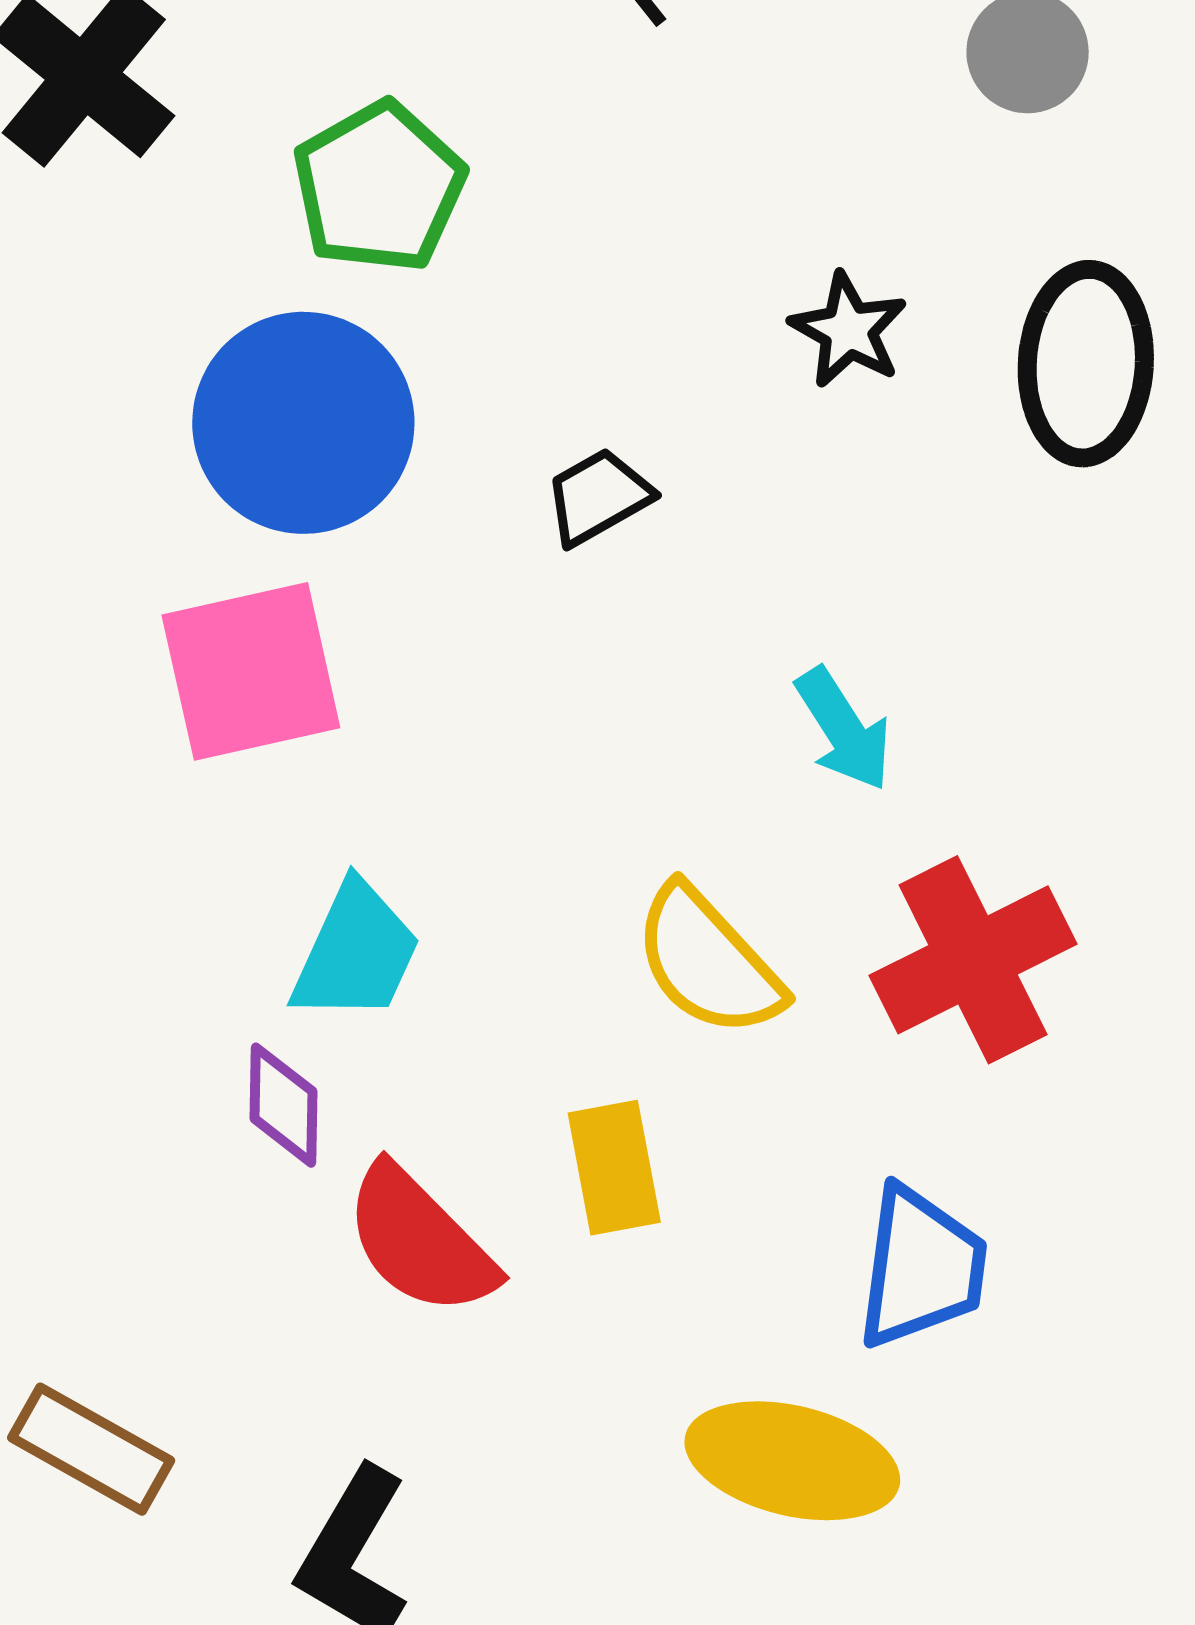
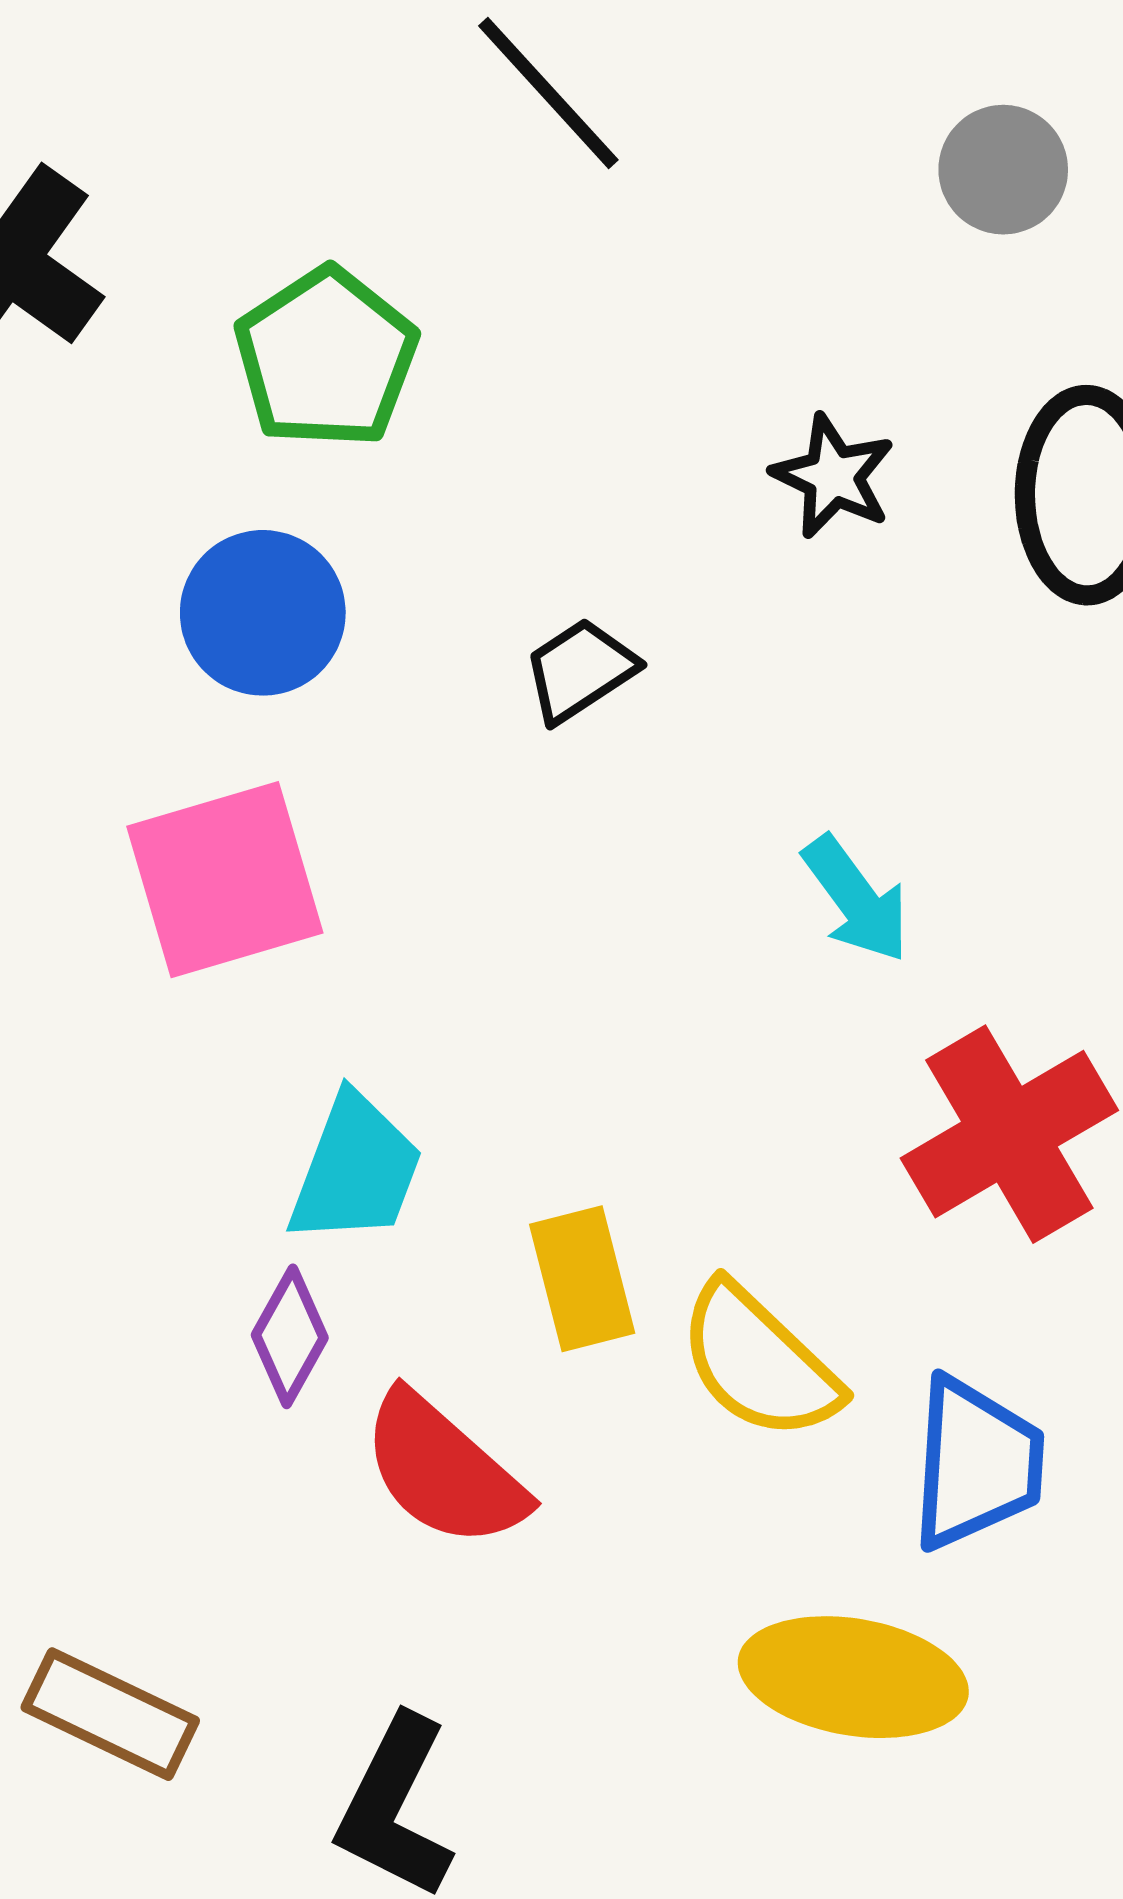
blue circle: (303, 423) -> (263, 613), size x0.7
yellow semicircle: (708, 962) -> (759, 1362), moved
purple diamond: (284, 1105) -> (290, 1336), turned 32
yellow rectangle: (614, 1168) -> (582, 1279), moved

